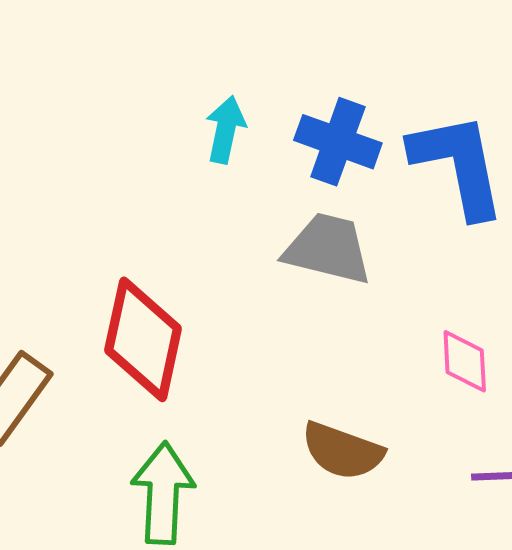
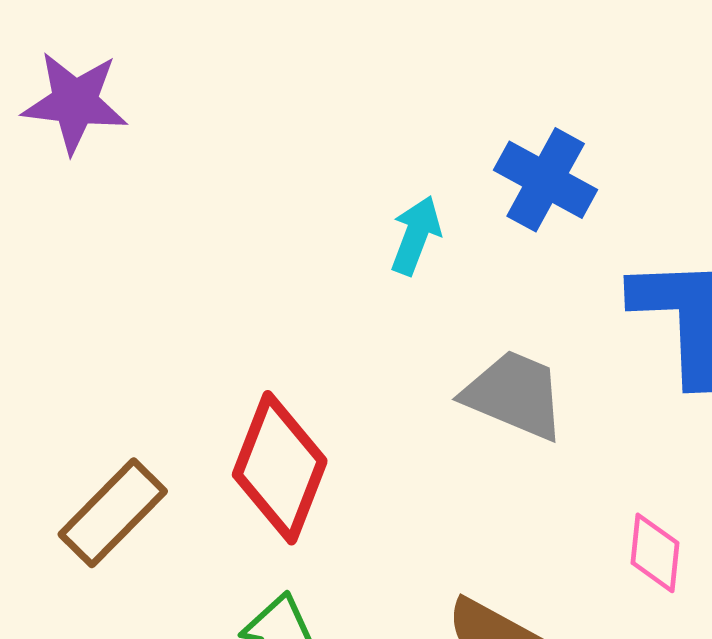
blue cross: (338, 142) -> (546, 180), moved

